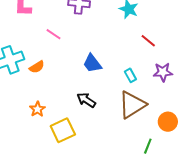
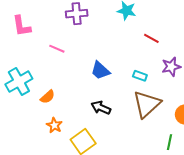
orange semicircle: (37, 67) -> (48, 97), moved
cyan rectangle: (130, 75) -> (140, 76), turned -32

